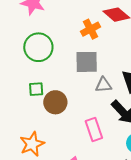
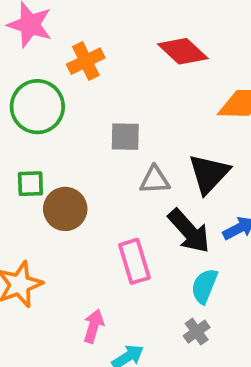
orange cross: (91, 29) -> (86, 61), moved
gray square: (87, 62) -> (125, 137), size x0.7

